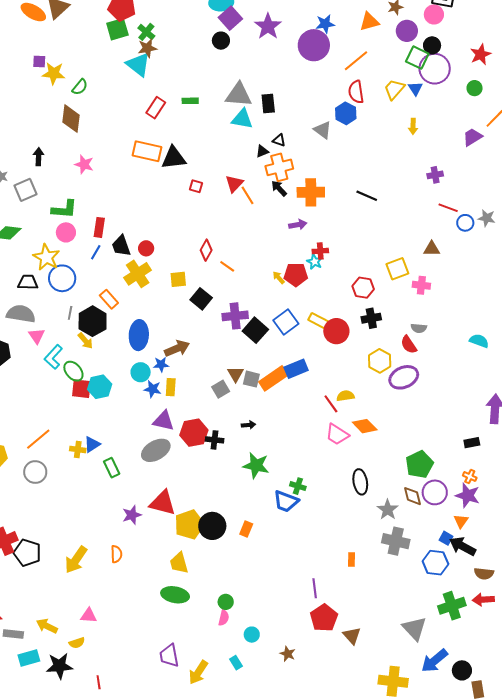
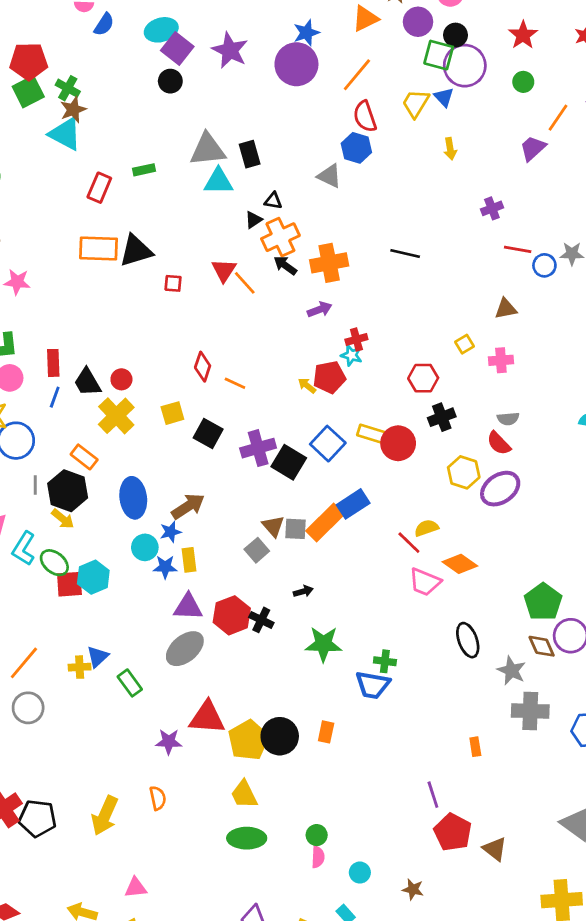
yellow square: (397, 269) -> (464, 344), size x0.6
black cross: (215, 440) -> (261, 620), turned 30
purple star: (132, 515) -> (169, 742), turned 30

